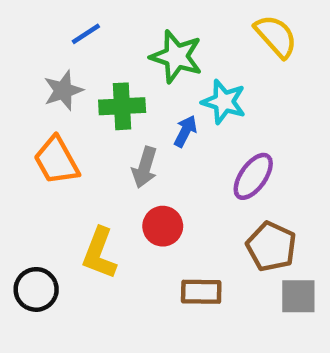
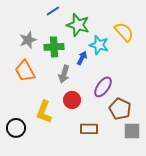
blue line: (86, 34) -> (53, 11), moved
yellow semicircle: (276, 36) -> (124, 32), moved
purple ellipse: (253, 176) -> (103, 87), moved

